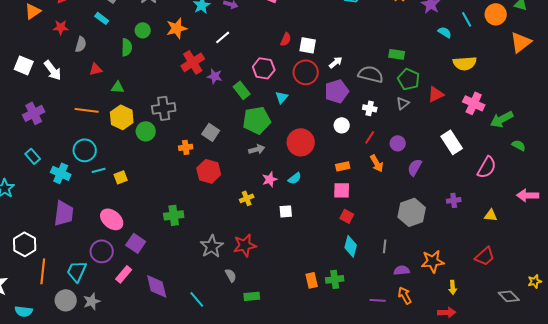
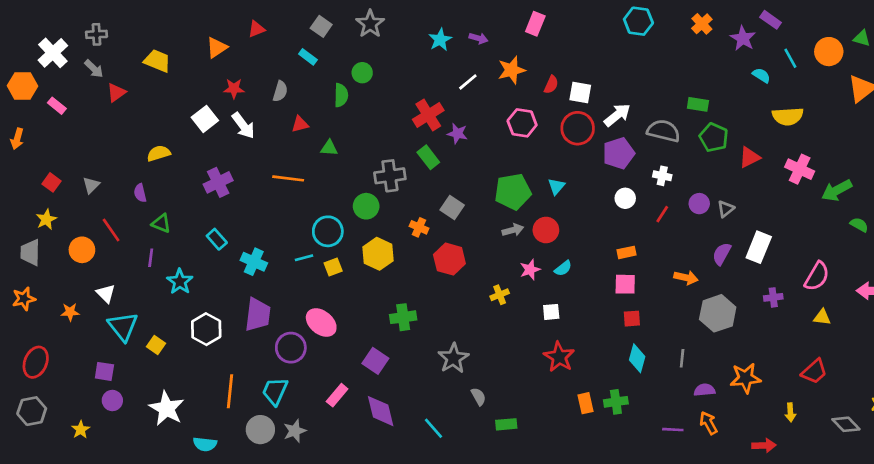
red star: (61, 27) -> (234, 89), moved
orange star: (177, 28) -> (512, 70), moved
white arrow: (336, 62) -> (617, 115), size x1.5
white square: (24, 65) -> (205, 119), turned 30
green rectangle: (242, 90) -> (428, 157), moved
cyan triangle: (282, 97) -> (556, 186), moved
gray triangle: (403, 103) -> (726, 209), moved
yellow hexagon: (122, 117) -> (378, 254), moved
red circle: (301, 142) -> (546, 230), moved, size x0.7
white rectangle: (452, 142) -> (759, 247), moved, turned 55
purple circle: (398, 143) -> (699, 204), moved
orange cross: (186, 147) -> (419, 227), turned 32
cyan circle: (85, 150) -> (328, 231), moved
orange arrow: (377, 163) -> (686, 278), moved, turned -48
pink semicircle: (487, 167) -> (817, 276), moved
red square: (347, 216) -> (632, 319), turned -32
purple square: (136, 243) -> (375, 361), moved
white hexagon: (25, 244) -> (206, 329), moved
red star: (245, 245) -> (559, 357), moved, turned -30
purple circle: (102, 251) -> (291, 348), moved
yellow arrow: (453, 287) -> (790, 412), moved

